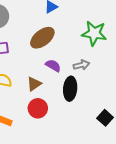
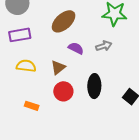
black ellipse: (70, 89) -> (94, 86), moved

